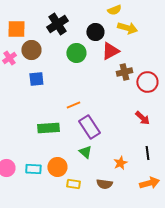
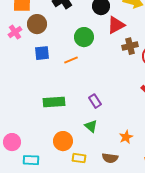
green circle: (76, 53) -> (84, 37), moved
orange line: (73, 105) -> (71, 60), moved
purple rectangle: (89, 127) -> (95, 101), size x0.6
cyan rectangle: (33, 169) -> (31, 160), moved

